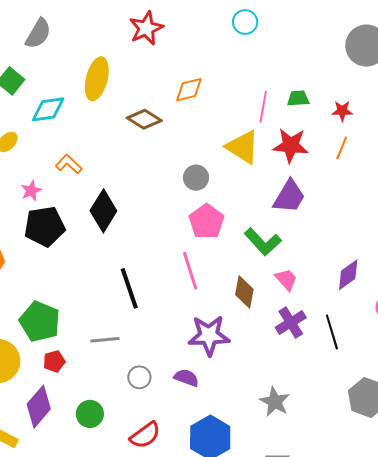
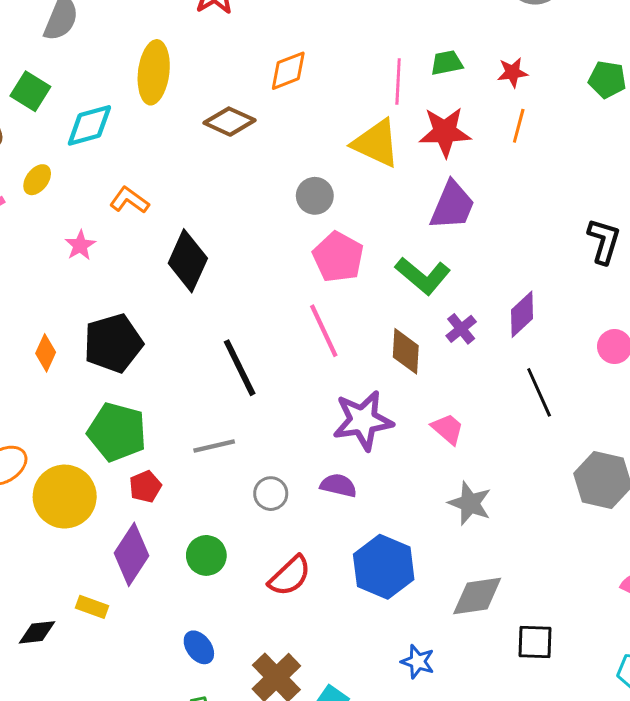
black pentagon: (45, 226) -> (113, 343), moved
purple diamond: (348, 275) -> (522, 314), moved
pink trapezoid: (286, 280) -> (448, 429), moved
purple cross: (291, 322) -> (461, 329), moved, size x0.7

